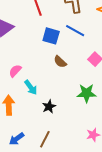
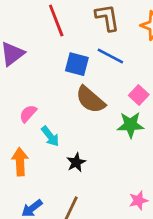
brown semicircle: (60, 62) -> (90, 100), size x1.6
green star: (87, 93) -> (130, 125), moved

